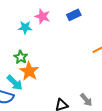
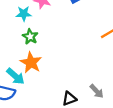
green star: (21, 57) -> (30, 37), moved

